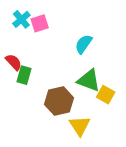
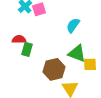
red semicircle: (14, 62) -> (19, 39), turned -48
yellow square: (106, 95) -> (90, 64), turned -32

